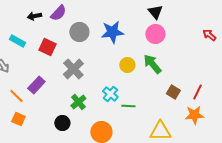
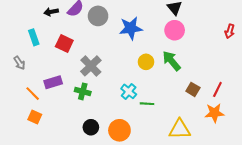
gray circle: (79, 32) -> (98, 16), moved
red arrow: (209, 35) -> (230, 31), turned -112
cyan rectangle: (17, 41) -> (34, 37), turned 42
purple rectangle: (36, 85) -> (53, 82), turned 30
green cross: (78, 102) -> (83, 91), moved, turned -35
black circle: (62, 123) -> (91, 127), moved

